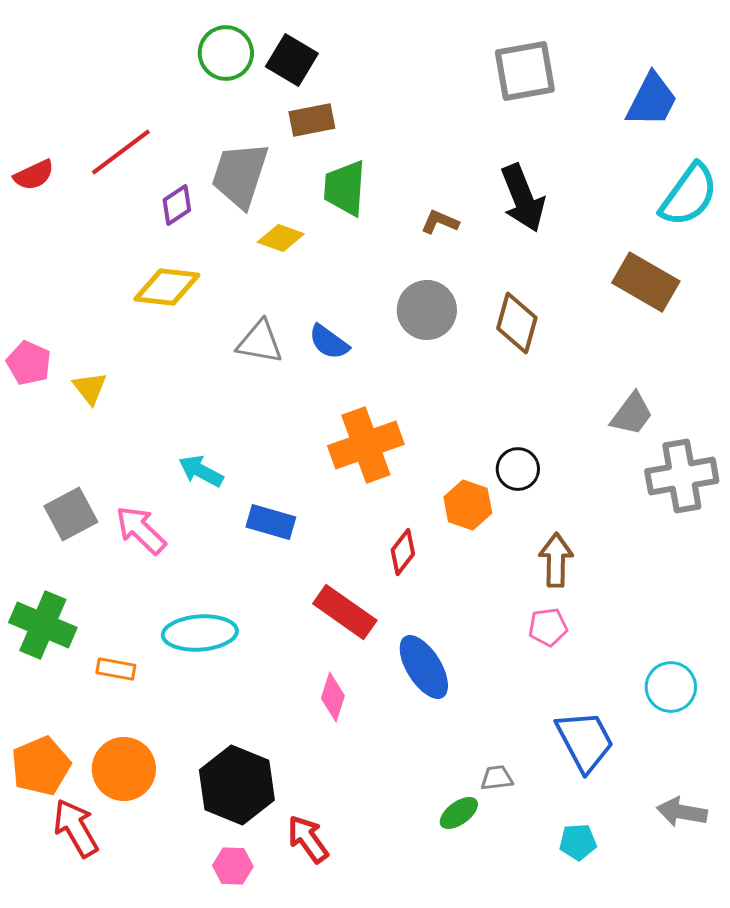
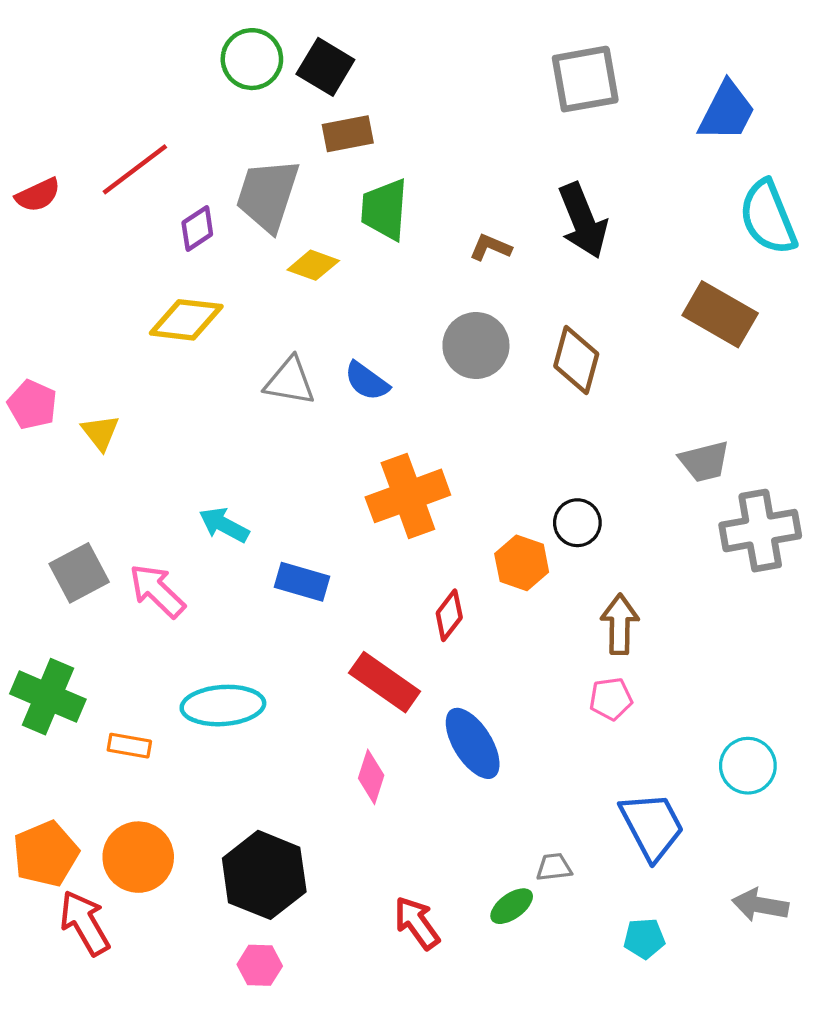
cyan semicircle: (689, 195) -> (768, 217), turned 122
gray trapezoid: (632, 414) -> (704, 461), turned 39
red arrow: (308, 839) -> (417, 923), moved

